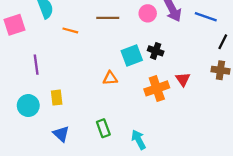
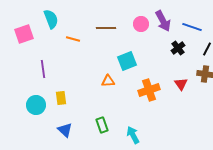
black cross: (156, 51) -> (178, 48), moved, turned 32
red triangle: (183, 79) -> (181, 84), moved

